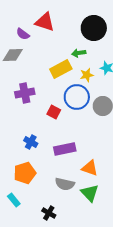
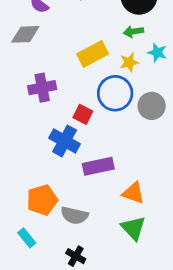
green arrow: (79, 53) -> (133, 32), moved
blue cross: (31, 142) -> (65, 141), moved, size x1.5
gray semicircle: (65, 184) -> (74, 215), moved

